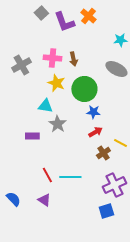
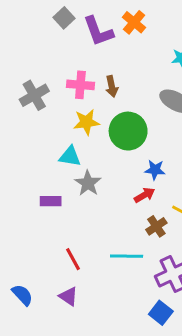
yellow star: (56, 83) -> (86, 122), turned -30
blue star: (93, 112) -> (155, 170), moved
cyan line: (70, 177) -> (127, 256), moved
blue square: (106, 211) -> (161, 313), turned -35

